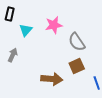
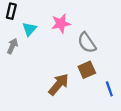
gray arrow: (13, 55) -> (12, 46), moved
brown arrow: (52, 79) -> (59, 84), turned -55

